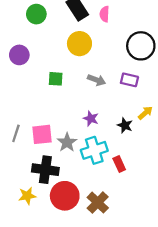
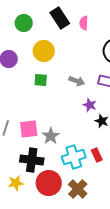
yellow circle: (79, 44) -> (44, 51), moved
purple star: (91, 119) -> (90, 105), moved
cyan cross: (94, 150) -> (74, 157), moved

